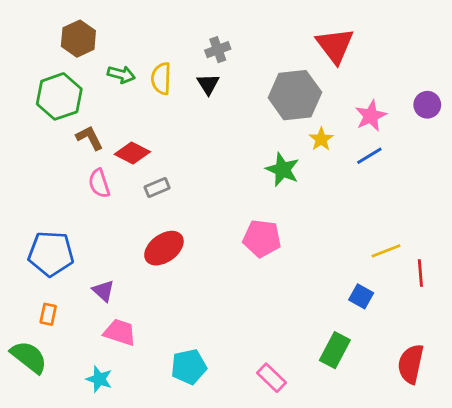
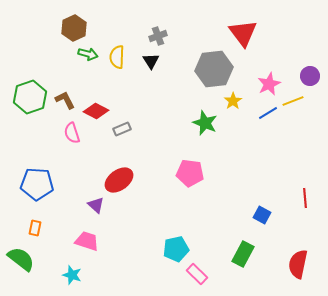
brown hexagon: (78, 39) -> (74, 28), moved
green hexagon: (59, 96) -> (30, 97), moved
gray rectangle: (157, 187) -> (122, 129), moved
yellow line: (386, 251) -> (293, 101), moved
purple triangle: (103, 291) -> (96, 205), moved
cyan pentagon: (189, 367) -> (176, 249), moved

